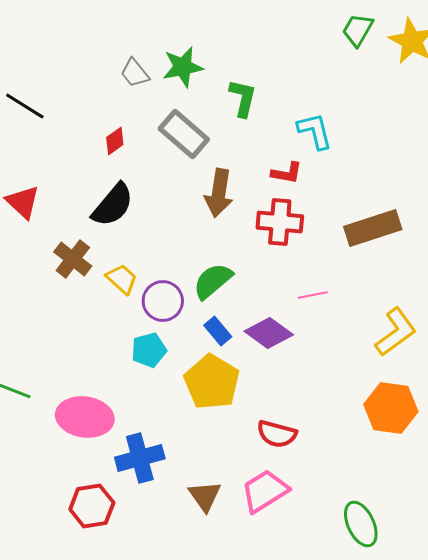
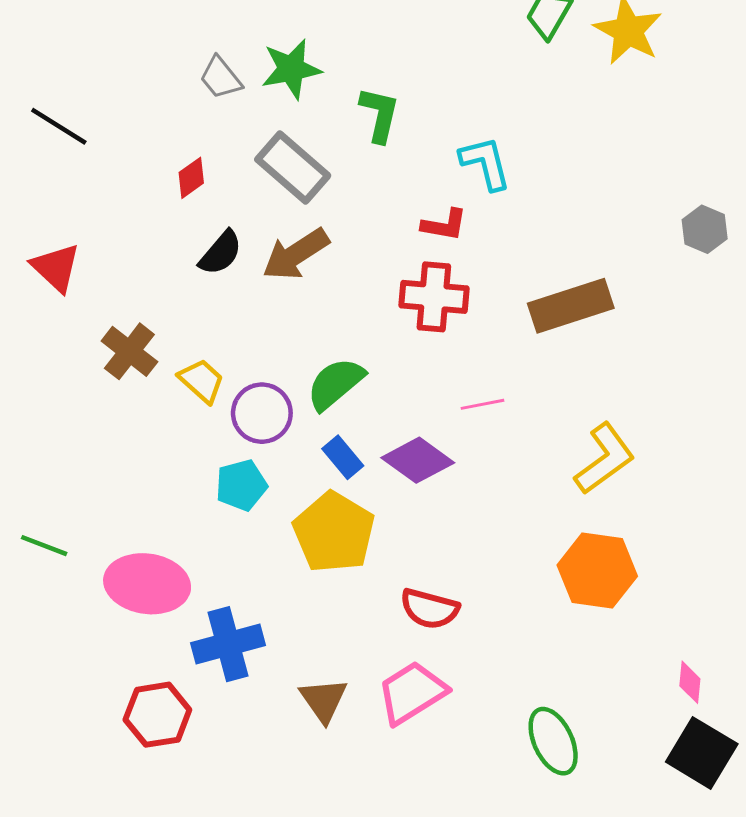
brown arrow: (219, 193) -> (296, 254), moved, turned 48
black semicircle: (113, 205) -> (221, 253), moved, size x0.7

